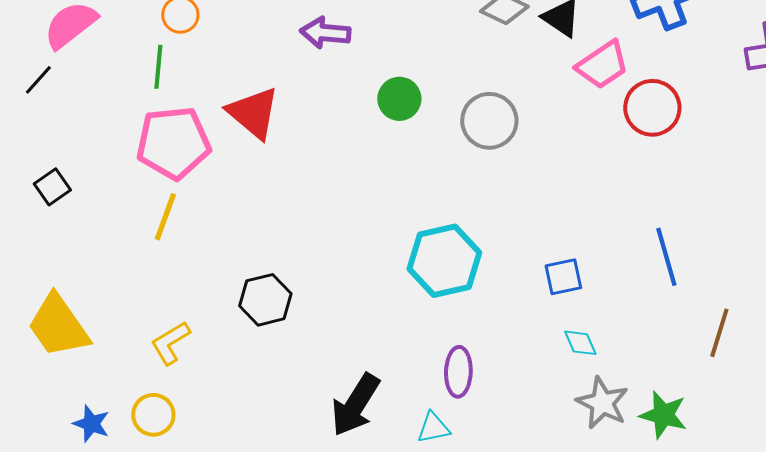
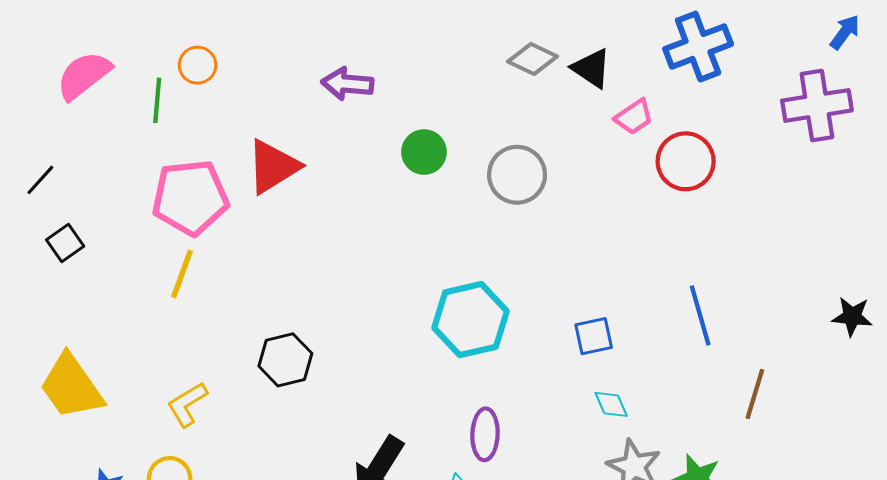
pink trapezoid: (602, 65) -> (634, 117), size x0.7
green line: (158, 67) -> (157, 100), moved
black line: (38, 80) -> (40, 180), moved
red triangle: (253, 113) -> (273, 166), turned 48

